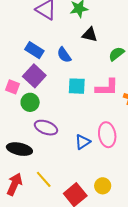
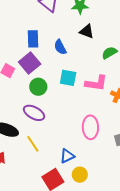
blue rectangle: (34, 50) -> (33, 39), turned 48
green circle: (30, 102) -> (38, 87), moved
blue triangle: (83, 142) -> (67, 156), moved
yellow line: (44, 179) -> (33, 144), moved

